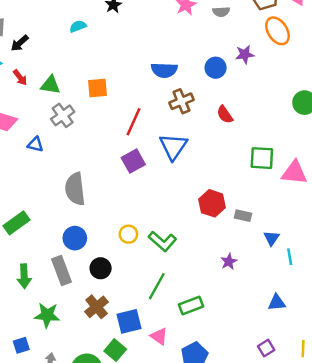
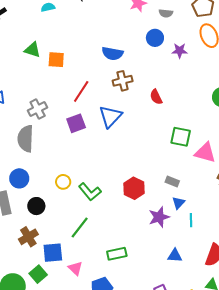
blue circle: (216, 68) -> (155, 38), moved
green triangle: (50, 85) -> (33, 50), moved
gray cross: (63, 115) -> (38, 109), moved
red hexagon: (212, 203) -> (134, 188), moved
gray rectangle: (243, 216) -> (172, 181), moved
purple star: (229, 262) -> (159, 217), moved, size x1.5
green rectangle: (191, 305) -> (117, 254), moved

